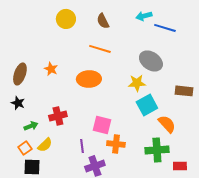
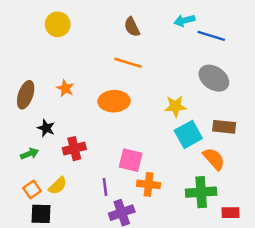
yellow circle: (66, 19) -> (58, 24), moved
gray ellipse: (151, 61) -> (214, 78), moved
brown rectangle: (184, 91) -> (224, 127), moved
black star: (18, 103) -> (46, 128), moved
green arrow: (31, 126) -> (29, 154), moved

